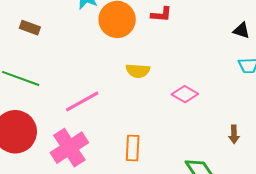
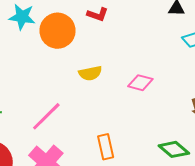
red L-shape: (161, 14) -> (98, 14), turned 30

